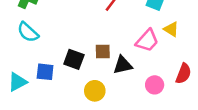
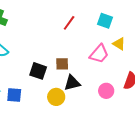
black triangle: (123, 65) -> (72, 83), moved
blue square: (45, 72) -> (14, 95), moved

